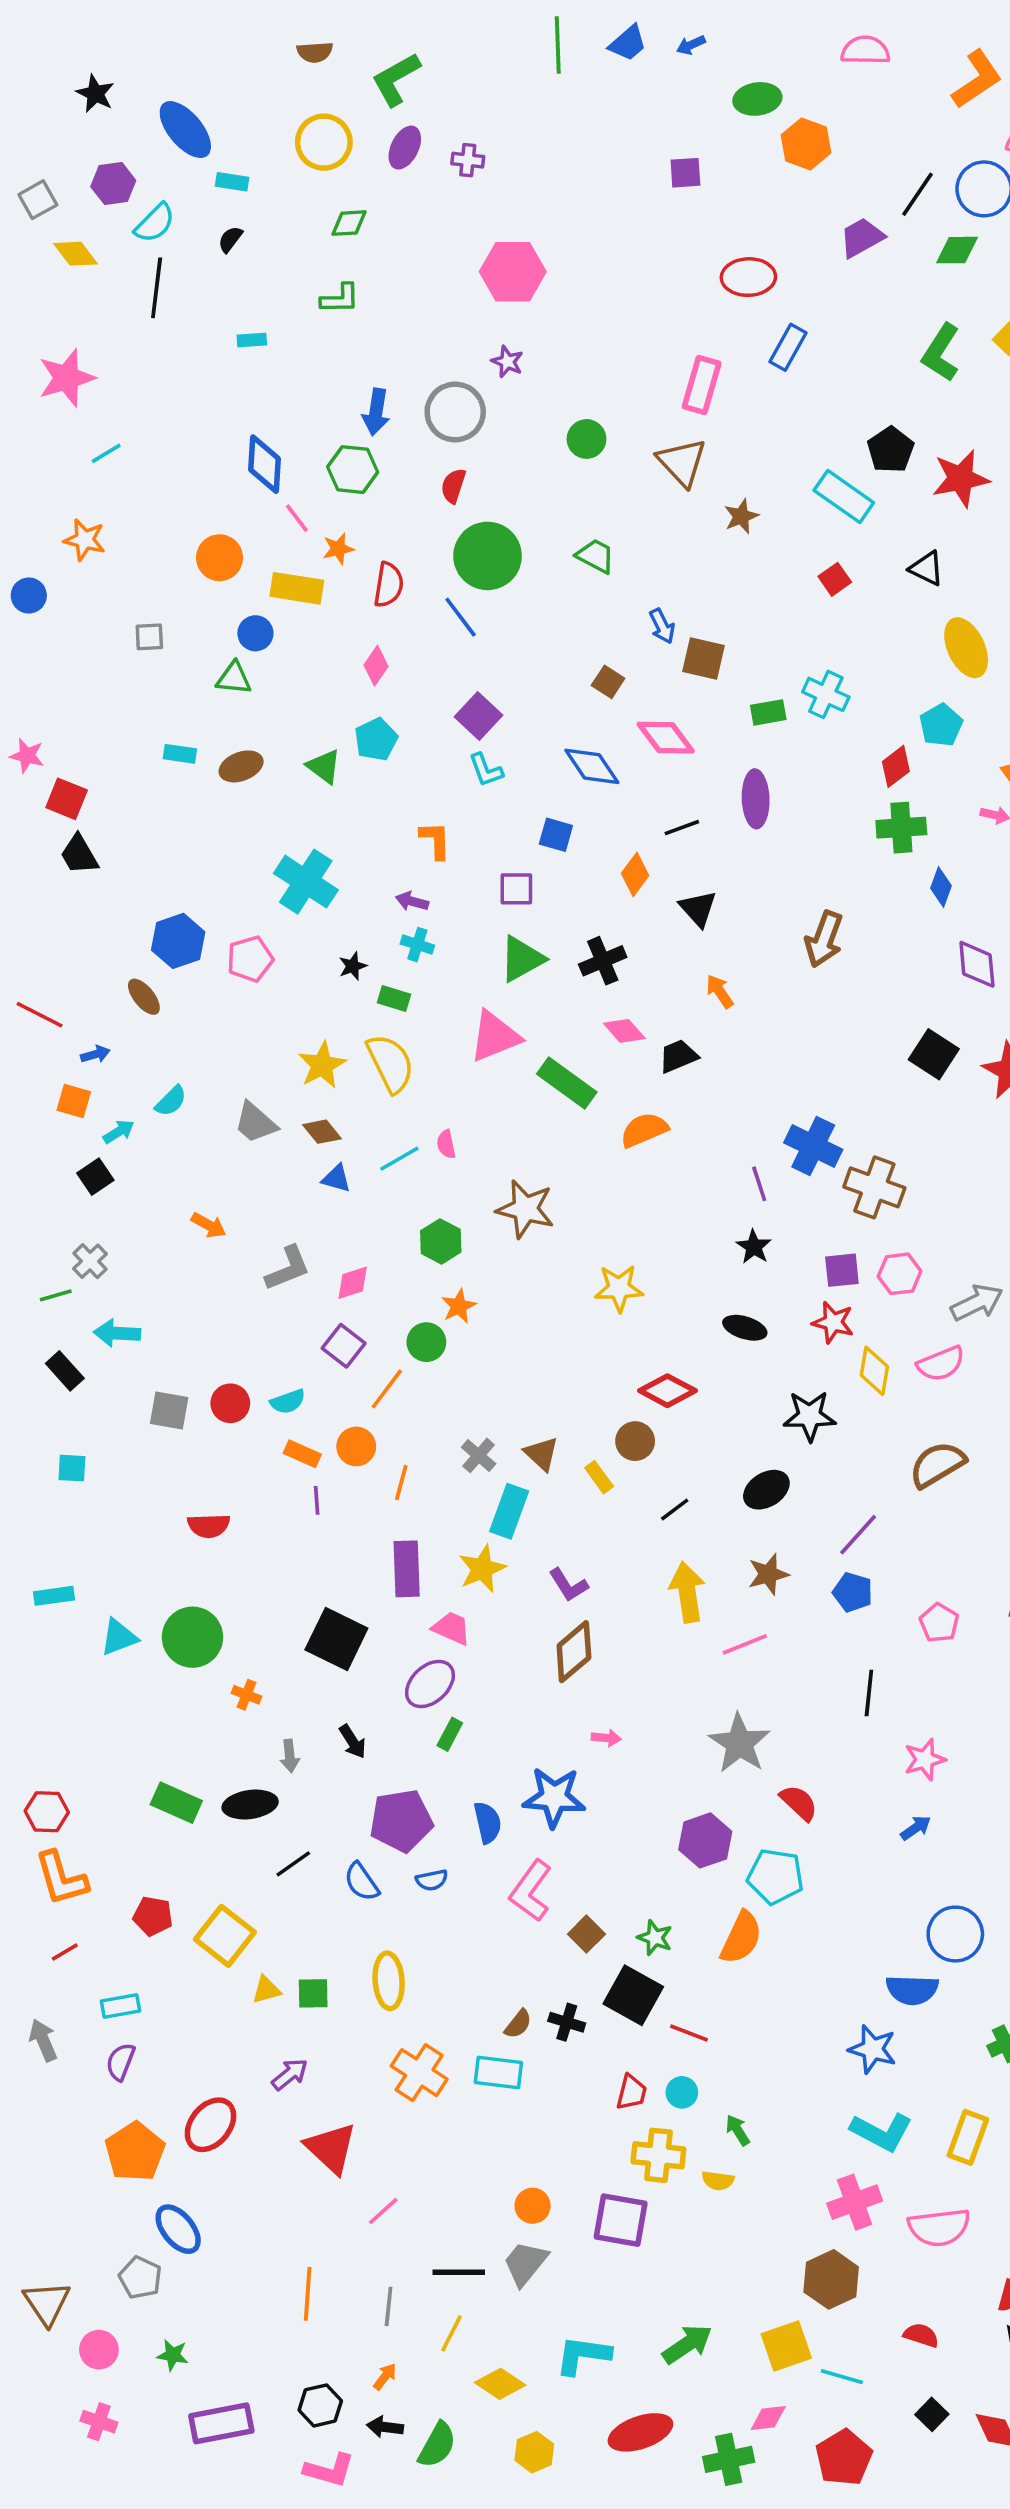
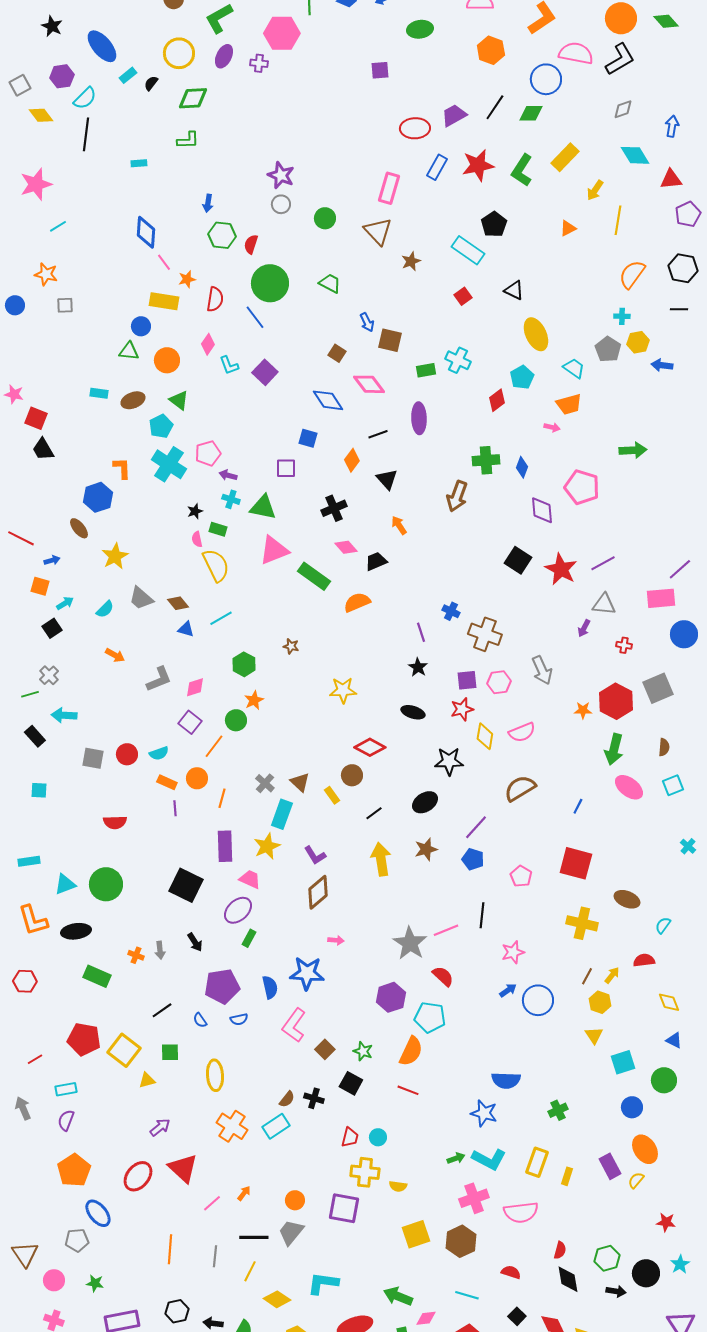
orange hexagon: (806, 144) -> (491, 50), moved
cyan rectangle: (232, 182) -> (128, 75), turned -48
black line: (918, 194) -> (495, 107), moved
green diamond: (349, 223) -> (193, 98), size x1.4
purple trapezoid: (862, 237) -> (454, 115), moved
black semicircle: (230, 239) -> (151, 83), moved
pink hexagon: (513, 272) -> (282, 33), moved
purple star: (507, 362) -> (281, 175), size x1.5
blue arrow: (376, 412) -> (208, 203), size x0.7
gray circle: (455, 412) -> (281, 204), moved, size x0.6
green hexagon: (353, 470) -> (222, 235), moved
red star: (961, 479) -> (478, 165), moved
orange circle: (219, 558) -> (167, 360), moved
gray square: (149, 637) -> (65, 305), moved
cyan pentagon: (376, 739) -> (161, 426), moved
cyan L-shape: (486, 770) -> (229, 365), moved
green cross: (901, 828) -> (486, 460), moved
orange L-shape: (435, 840) -> (122, 468), moved
pink pentagon: (250, 959) -> (208, 453), moved
green triangle: (522, 959) -> (263, 507), moved, turned 40
yellow star: (322, 1065) -> (115, 556), moved
cyan semicircle: (171, 1101) -> (105, 609), moved
pink semicircle: (446, 1144) -> (197, 539), moved
blue cross: (813, 1146) -> (451, 611), size x0.6
brown star: (525, 1209) -> (291, 646), size x0.5
gray arrow: (977, 1303) -> (542, 670), moved, turned 92
red star: (833, 1322) -> (462, 709), turned -30
pink line: (745, 1644) -> (446, 930), moved
orange cross: (246, 1695) -> (136, 955), moved
black ellipse: (250, 1805) -> (76, 931), moved
orange L-shape: (61, 1878) -> (33, 920), moved
blue semicircle: (362, 1882) -> (200, 1020), size x0.7
red pentagon: (153, 1916) -> (84, 1039), size x1.5
blue circle: (955, 1934) -> (538, 1000), moved
green square: (313, 1993) -> (170, 1052), moved
black square: (633, 1995) -> (351, 1083), size x0.7
red line: (689, 2033) -> (408, 1090), moved
cyan rectangle: (498, 2073) -> (276, 1126), turned -40
red ellipse: (210, 2125) -> (138, 1176), moved
green arrow: (738, 2130) -> (456, 1158), moved, turned 102
gray pentagon: (140, 2278) -> (77, 1240), turned -30
green arrow: (687, 2344) -> (398, 1296), moved, turned -124
yellow square: (786, 2346) -> (416, 1234), moved
orange arrow: (385, 2377) -> (244, 1193), moved

